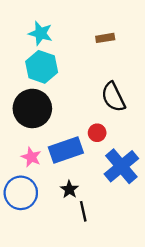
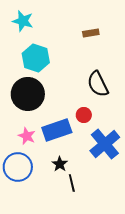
cyan star: (40, 33) -> (23, 21), moved

